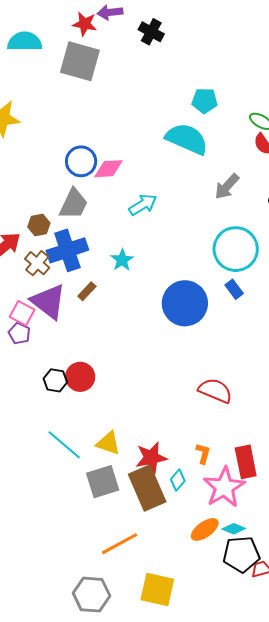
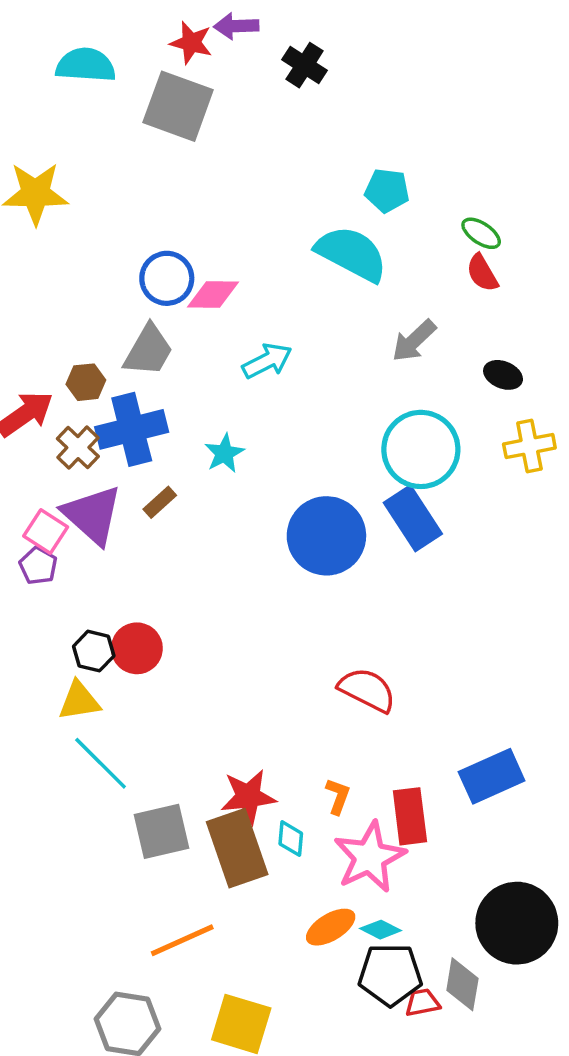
blue rectangle: (234, 289) -> (413, 518), size x1.8
yellow triangle: (108, 443) -> (79, 701), moved, turned -32
cyan diamond: (178, 480) -> (291, 839), turned -40

